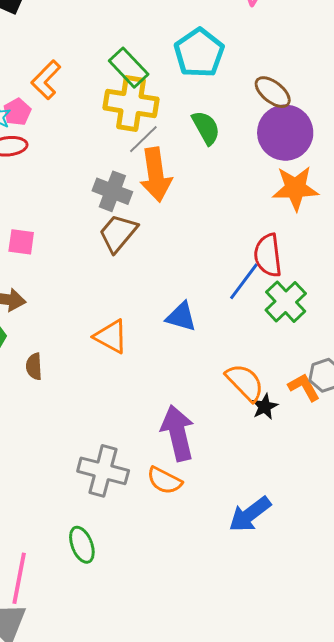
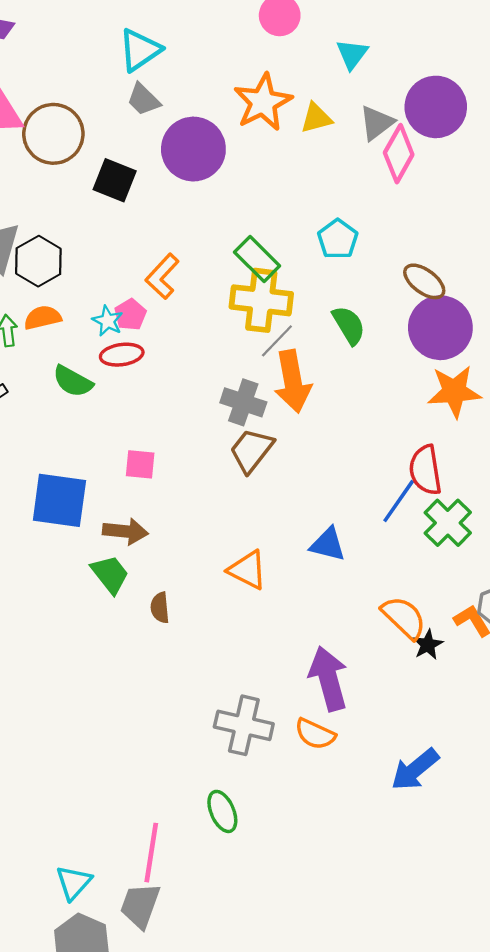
cyan pentagon: (199, 53) -> (338, 239), size x0.7

